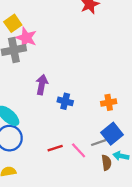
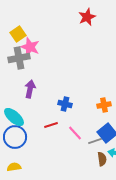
purple arrow: (42, 85) -> (30, 89), moved
red line: (55, 148) -> (51, 125), moved
pink line: (79, 150) -> (75, 133), moved

